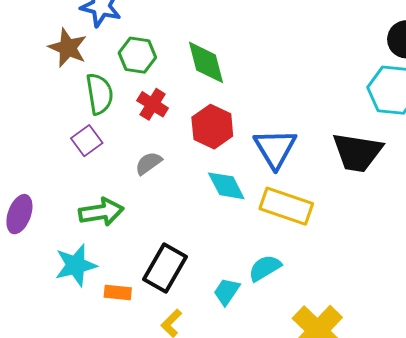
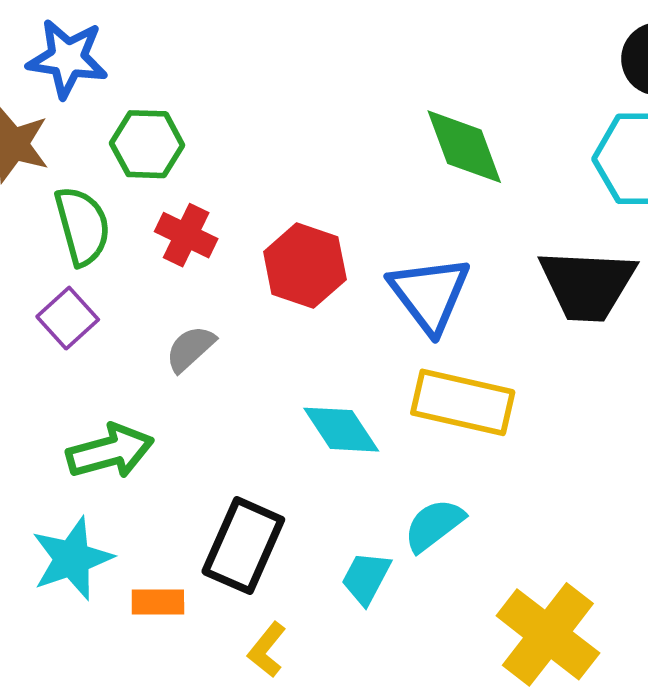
green diamond: (206, 62) -> (464, 147), moved
cyan diamond: (226, 186) -> (341, 430), moved

